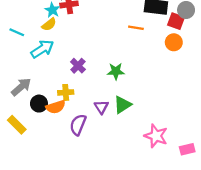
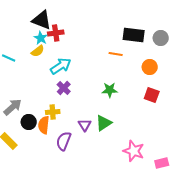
red square: (176, 21) -> (152, 95), moved
cyan arrow: (42, 49) -> (61, 66), moved
green star: (116, 71) -> (110, 90), moved
orange semicircle: (56, 107) -> (44, 125), turned 114

